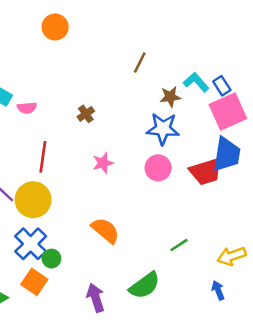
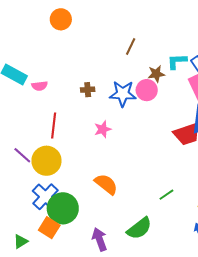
cyan L-shape: (196, 82) -> (177, 61), turned -50
brown cross: (86, 114) -> (88, 90), turned 32
blue star: (163, 129) -> (123, 94), moved
pink circle: (158, 168) -> (147, 90), moved
green circle: (51, 259) -> (63, 208), size x2.0

